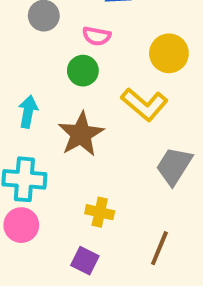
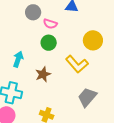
pink semicircle: (97, 36) -> (50, 24), moved
brown star: (81, 134) -> (43, 74), size x0.7

